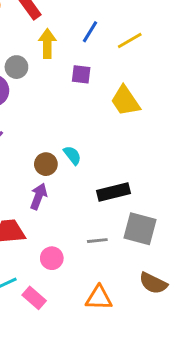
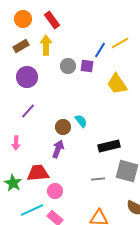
blue line: (90, 32) -> (100, 50), moved
yellow arrow: (47, 44) -> (46, 45), moved
gray circle: (16, 67) -> (68, 66), moved
pink circle: (52, 258) -> (55, 191), moved

